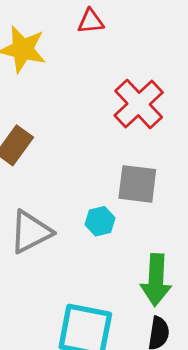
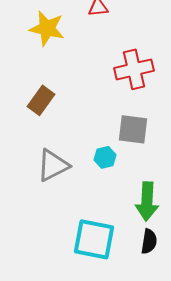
red cross: (139, 104) -> (134, 69), turned 30

